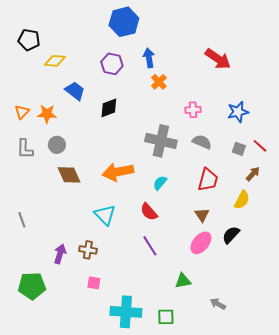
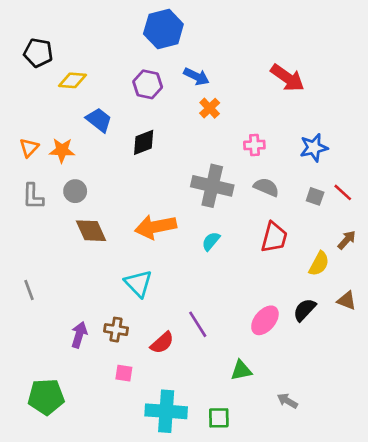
blue arrow: (149, 58) -> (196, 76), turned 126
brown arrow: (253, 174) -> (347, 240), moved
red semicircle: (149, 212) -> (162, 343), moved, turned -90
brown triangle: (202, 215) -> (347, 301), moved, turned -35
green pentagon: (32, 286) -> (46, 397), moved

